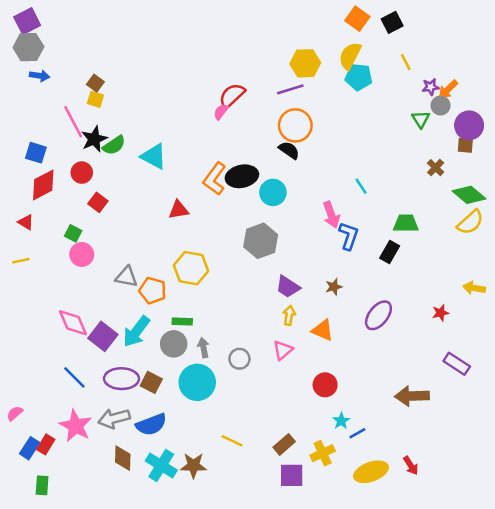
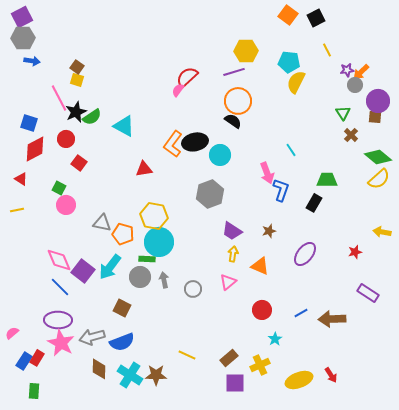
yellow semicircle: (350, 56) -> (296, 82), moved
green triangle: (421, 119) -> (343, 113), moved
blue line: (74, 377) -> (60, 287), moved
purple ellipse: (121, 379) -> (58, 320), moved
cyan circle: (197, 382) -> (159, 242), moved
blue line: (357, 433) -> (301, 313), moved

